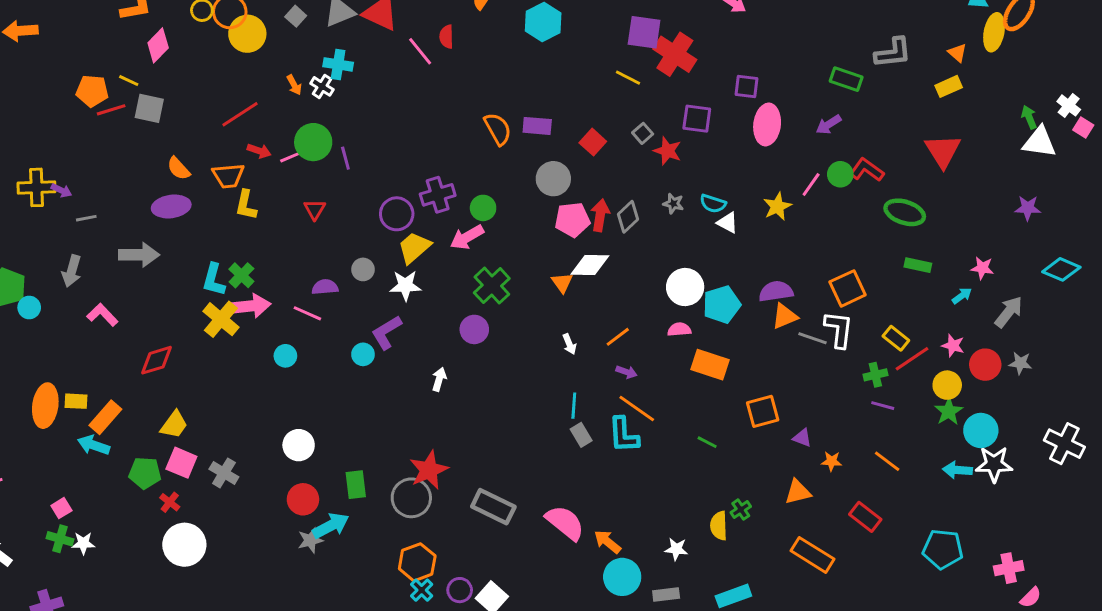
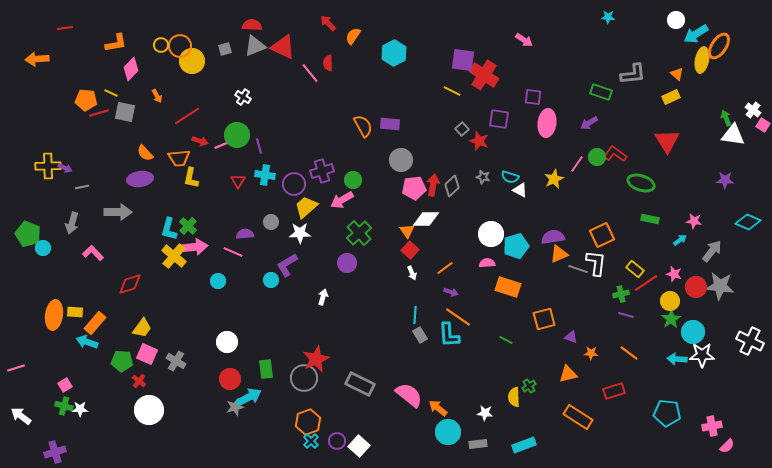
gray square: (296, 16) -> (225, 49), turned 32
cyan cross: (338, 64) -> (265, 175), moved
orange arrow: (294, 85) -> (157, 96), moved
red square: (593, 142) -> (410, 250), moved
gray star: (1020, 363) -> (720, 286), size x1.8
red rectangle: (865, 517) -> (614, 391), turned -55

